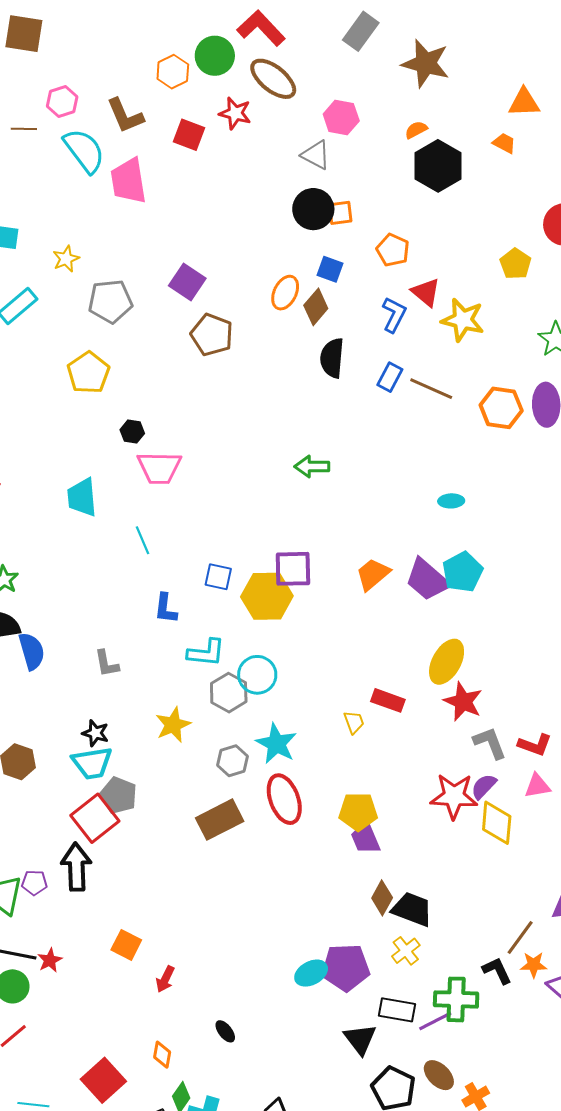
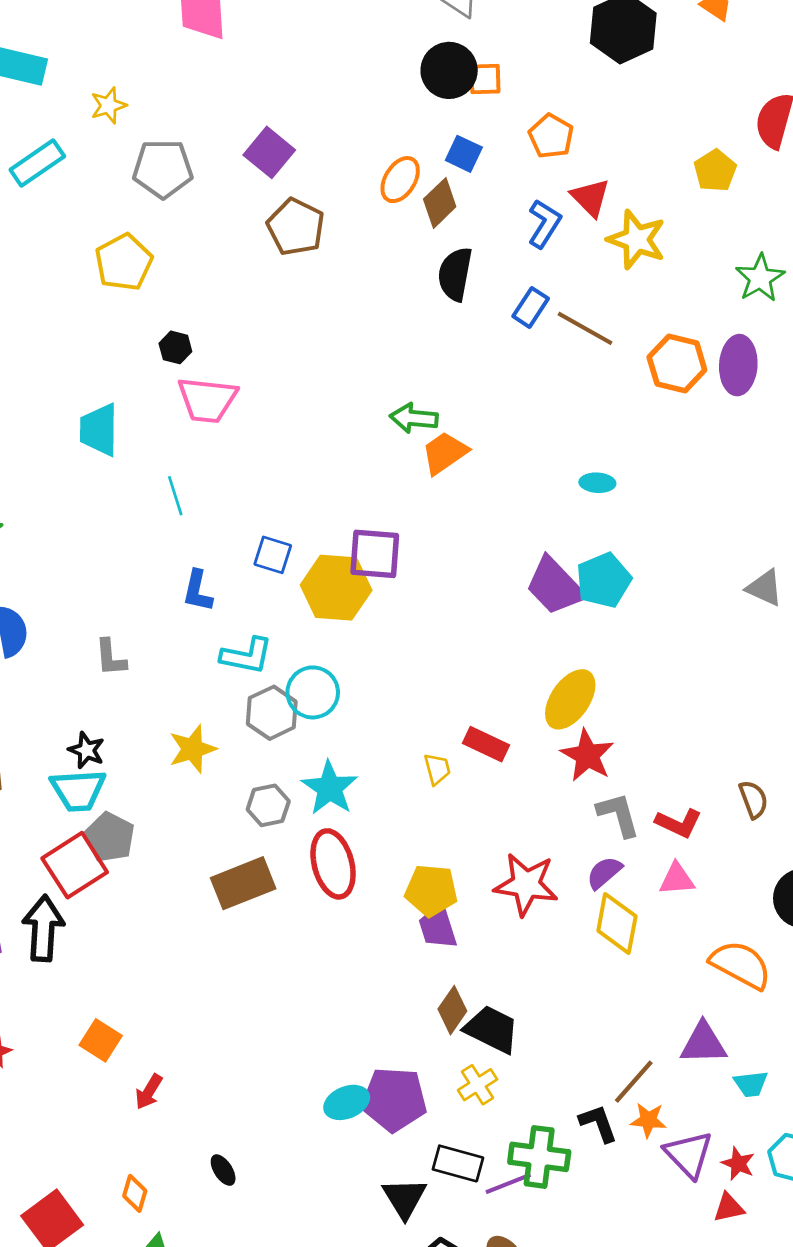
orange trapezoid: (373, 574) -> (445, 453), moved
red star: (454, 796) -> (526, 884), moved

